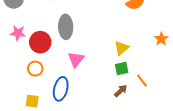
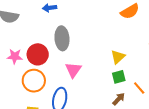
pink star: (18, 33) -> (15, 56), moved
orange circle: (35, 69) -> (34, 81), size x1.5

